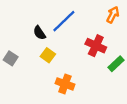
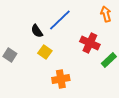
orange arrow: (113, 15) -> (106, 14), turned -42
orange cross: (65, 84) -> (61, 79), turned -30

